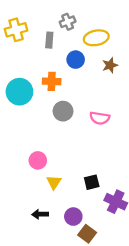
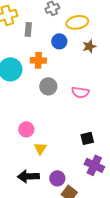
gray rectangle: (49, 40) -> (28, 29), moved
black square: (92, 182) -> (87, 138), moved
black arrow: (40, 214) -> (28, 176), size x1.5

